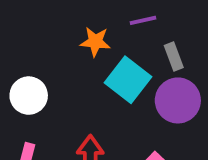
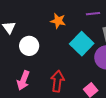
orange star: (95, 42) -> (58, 21), moved

